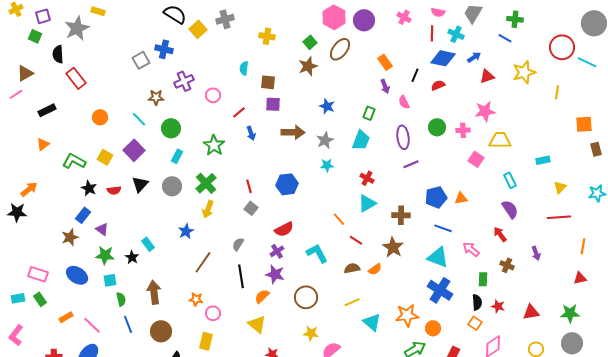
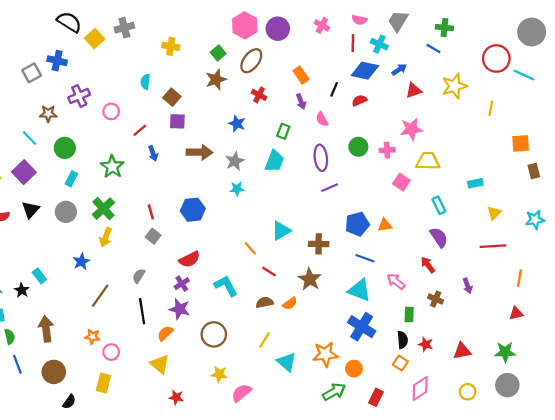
brown square: (268, 82) -> (172, 97), turned 35
red cross: (367, 178) -> (259, 95), moved
yellow line: (352, 302) -> (265, 340), turned -35

